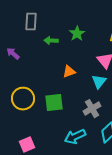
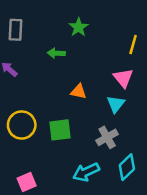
gray rectangle: (31, 22) -> (15, 30), moved
green star: (77, 34) -> (79, 27), moved
orange triangle: (69, 72) -> (79, 92), turned 32

